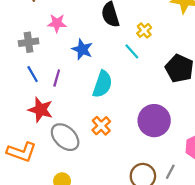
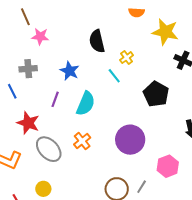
pink star: (57, 23) -> (40, 36), moved
gray cross: (29, 42) -> (28, 69), moved
blue line: (33, 74) -> (12, 91), moved
purple line: (57, 78) -> (55, 99), moved

